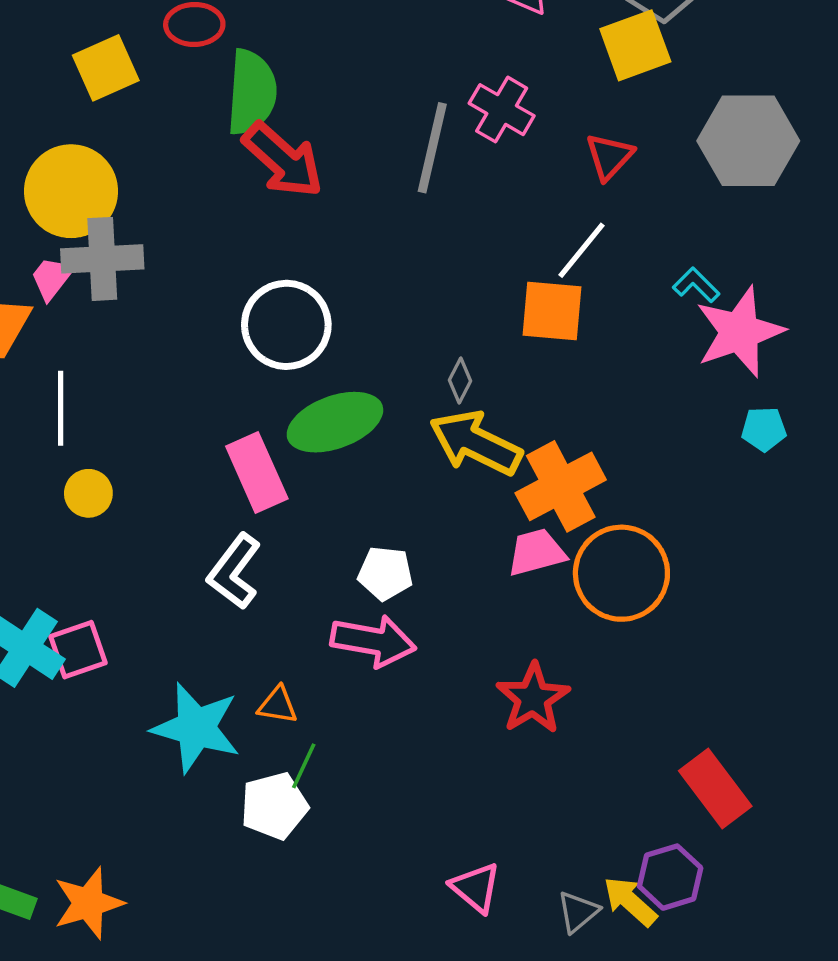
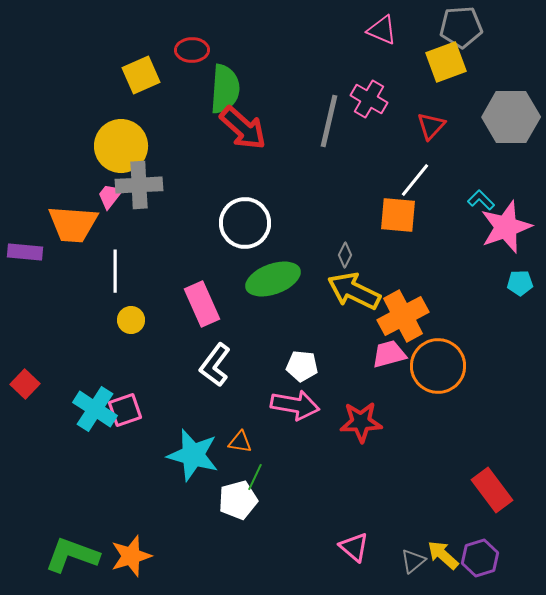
pink rectangle: (257, 472) -> (202, 304), moved
red star: (533, 698) -> (361, 422), moved, turned 30
purple hexagon: (670, 877) -> (480, 558), moved

